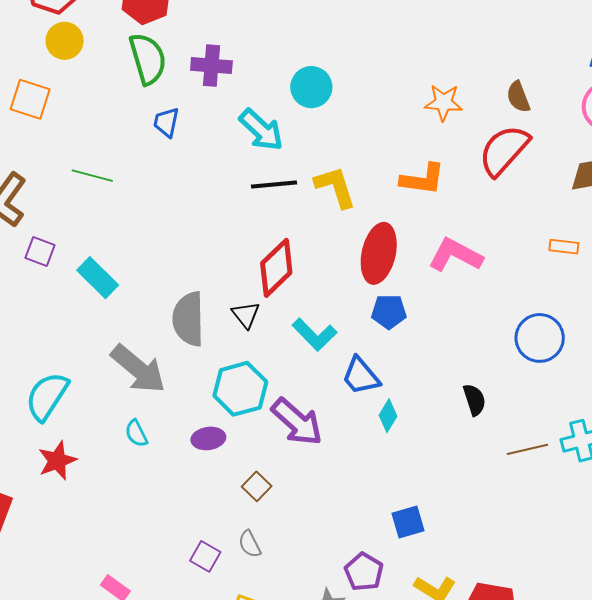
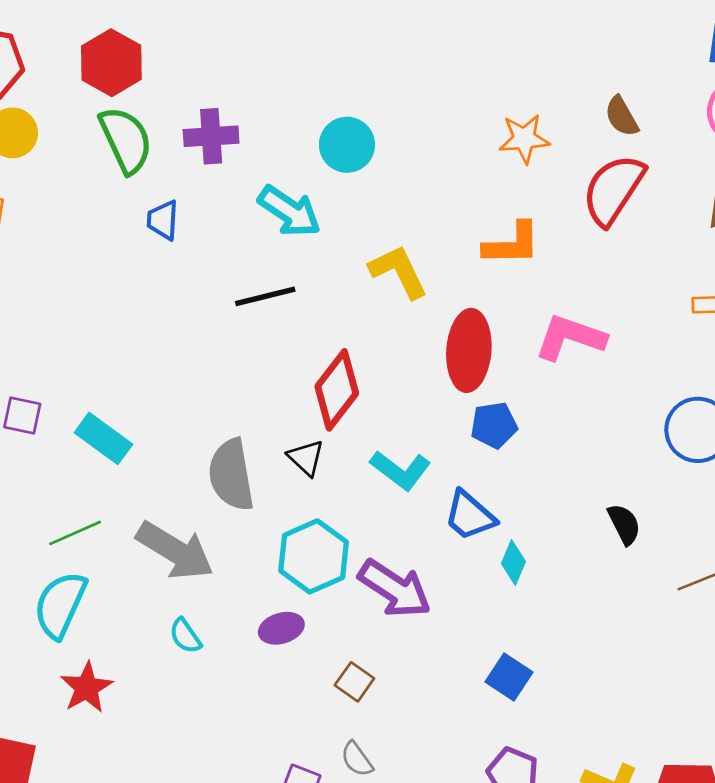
green line: (92, 176) -> (75, 533), moved, turned -30
black line: (274, 185) -> (265, 296), moved
blue square: (408, 522) -> (509, 677), moved, turned -32

